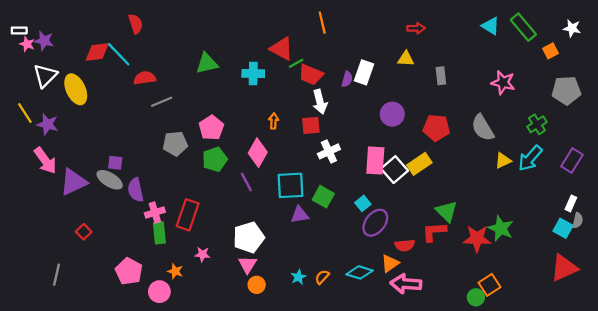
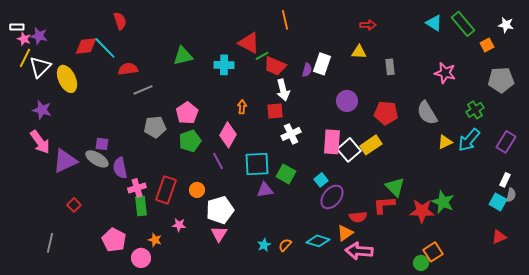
yellow line: (25, 113) -> (25, 58), moved, turned 60
red triangle: (564, 268) -> (499, 237), size x0.6
orange circle: (257, 285) -> (197, 190), moved

